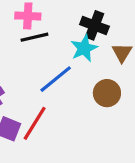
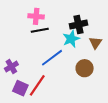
black cross: (94, 25) -> (79, 24), turned -36

